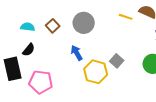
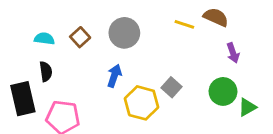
black semicircle: (29, 50) -> (46, 71), turned -48
blue arrow: (77, 53) -> (114, 76), turned 49

